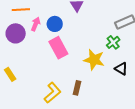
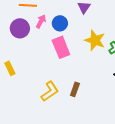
yellow star: (94, 60) -> (95, 40), moved

